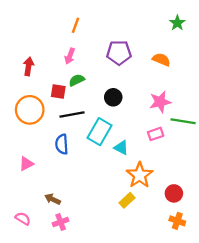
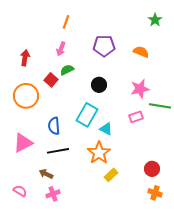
red square: (58, 92) -> (51, 80), turned 32
black line: (72, 114) -> (58, 151), moved
pink triangle: (26, 164) -> (23, 143), size x1.5
orange star: (140, 175) -> (99, 153), moved

